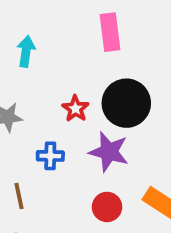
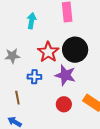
cyan arrow: (26, 51) -> (32, 21), moved
red star: (75, 109) -> (48, 52), size x1.5

